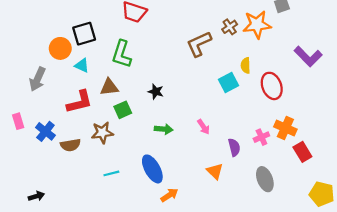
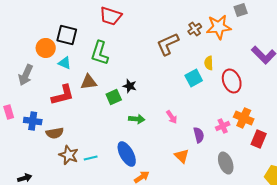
black square: (84, 34) -> (67, 35), turned 30
green square: (123, 110) -> (114, 97), moved
blue cross: (45, 131) -> (33, 121), turned -30
brown star: (102, 133) -> (69, 155), moved, turned 30
red rectangle: (302, 152) -> (259, 139), turned 54

